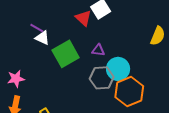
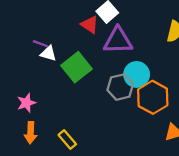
purple triangle: (98, 50) -> (118, 41), moved, size x2.0

